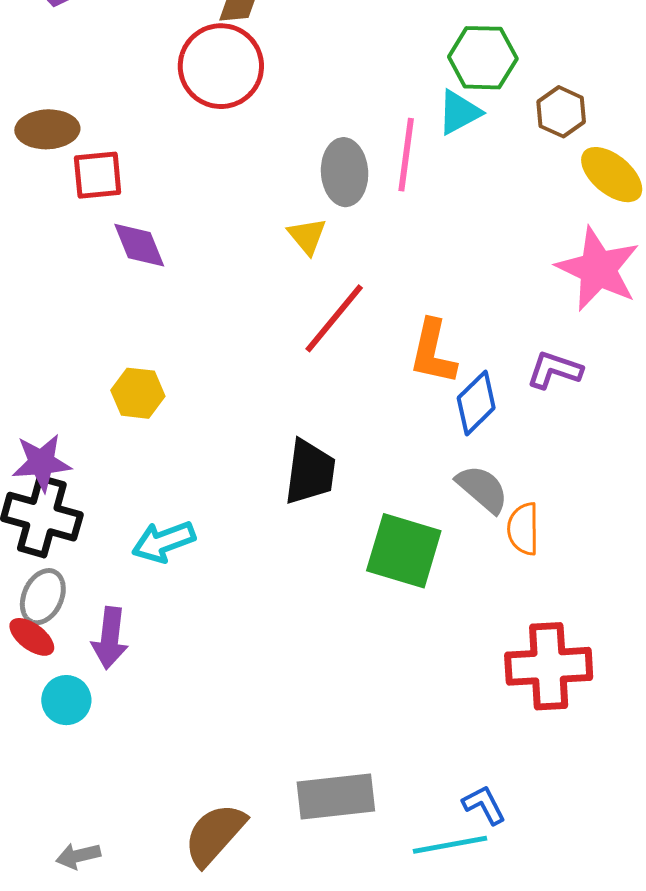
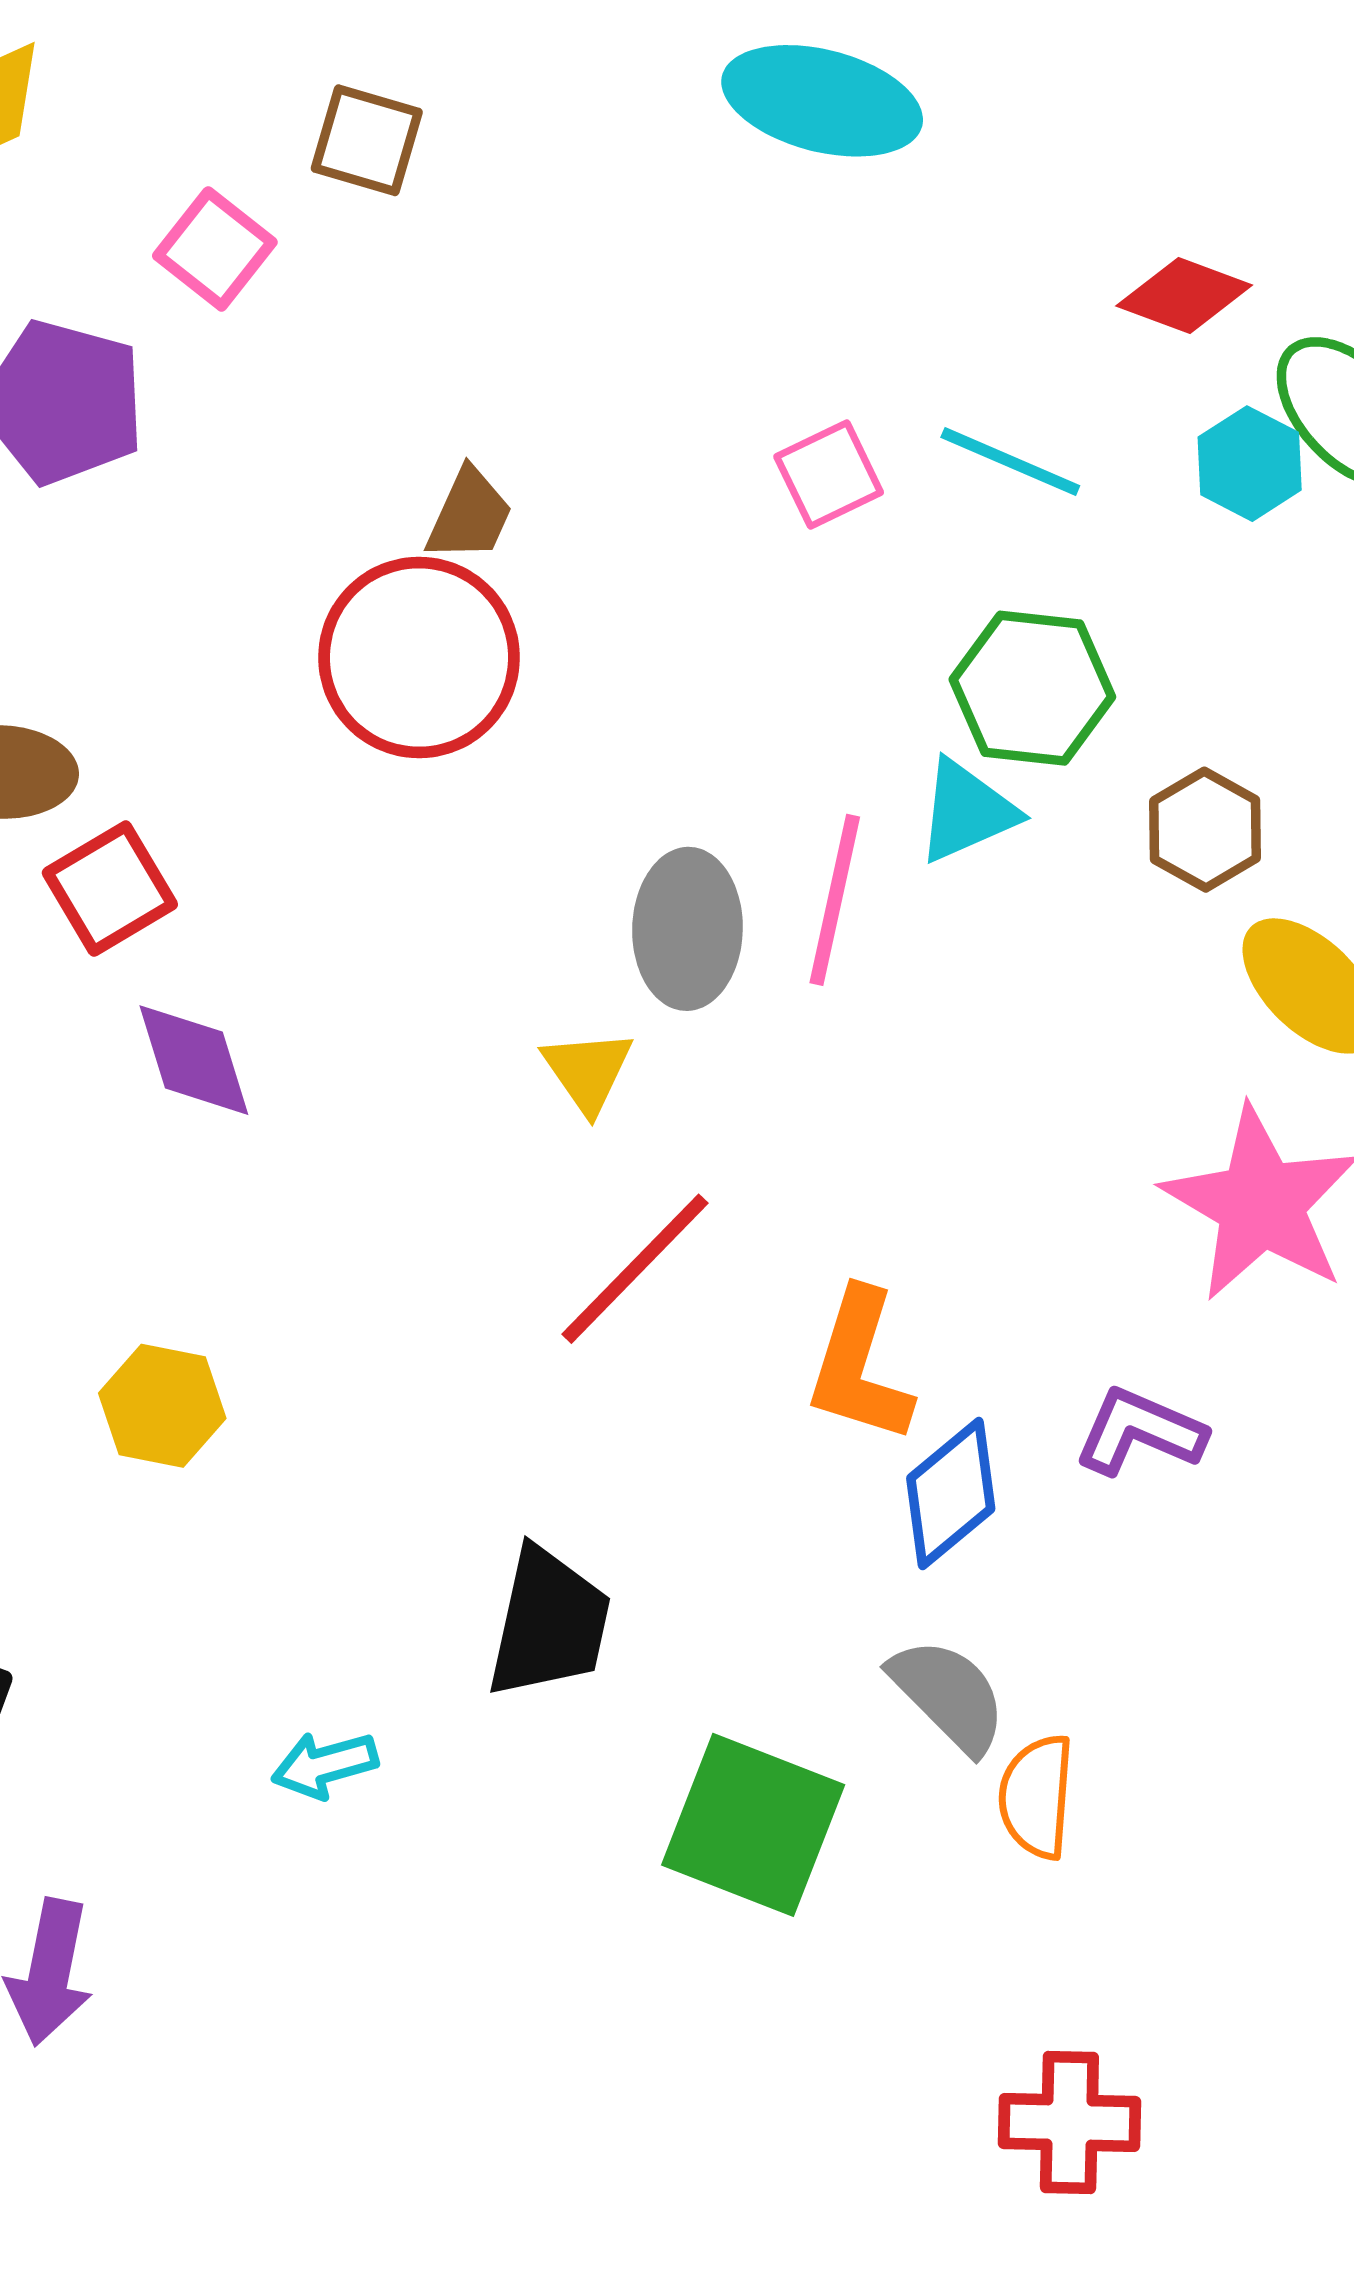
red square: (98, 175) -> (110, 889), turned -30
cyan arrow: (164, 542) -> (325, 1765), moved, size x0.7
red cross: (549, 666) -> (1069, 2123), size x0.7

